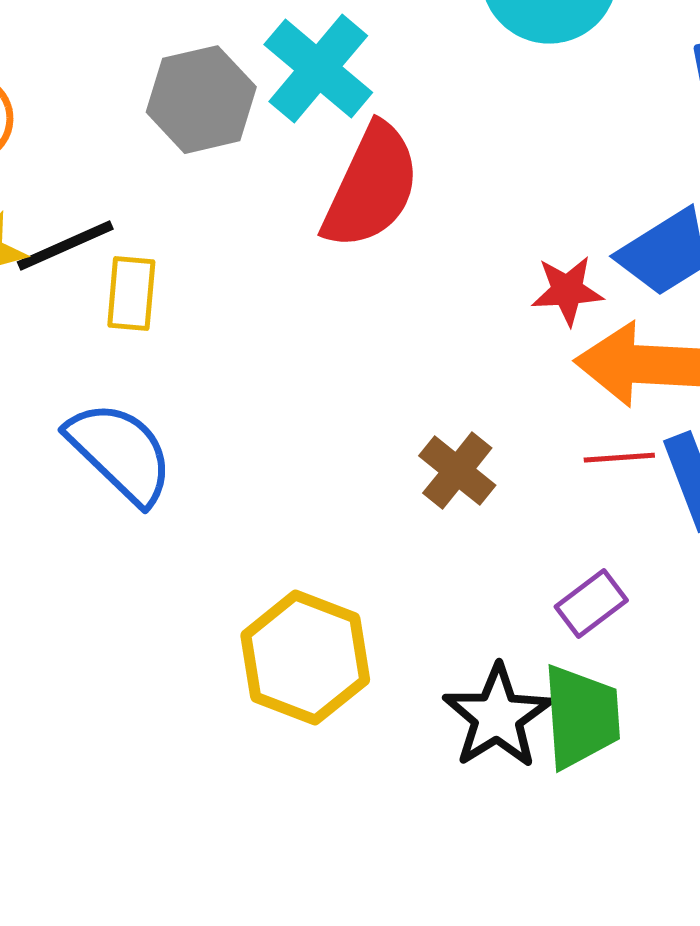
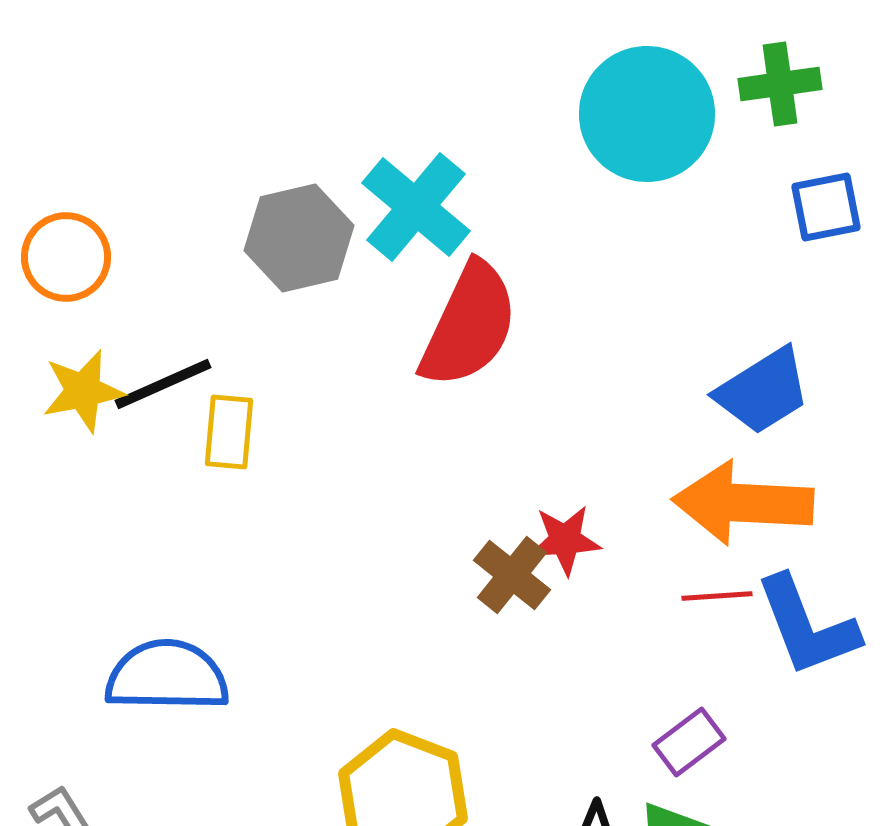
red star: (567, 291) -> (565, 540), moved
blue semicircle: (120, 453) -> (167, 676), moved, turned -43
brown cross: (457, 471) -> (512, 575), moved

